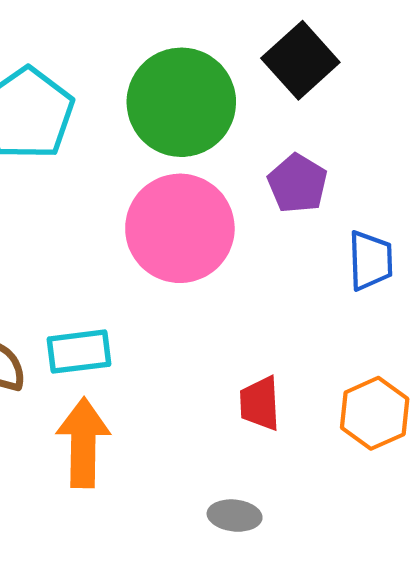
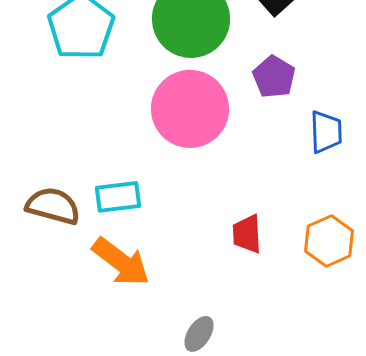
orange arrow: (83, 443) -> (121, 262), turned 126
gray ellipse: (235, 516) -> (199, 334), moved, turned -63

